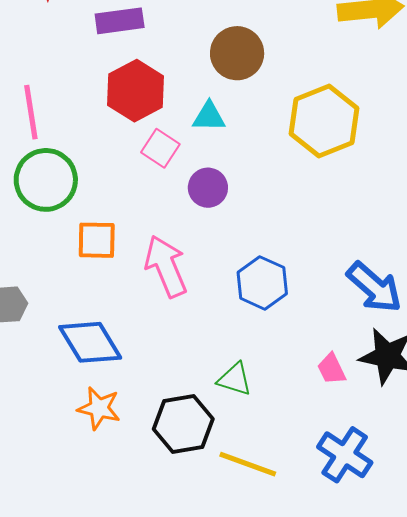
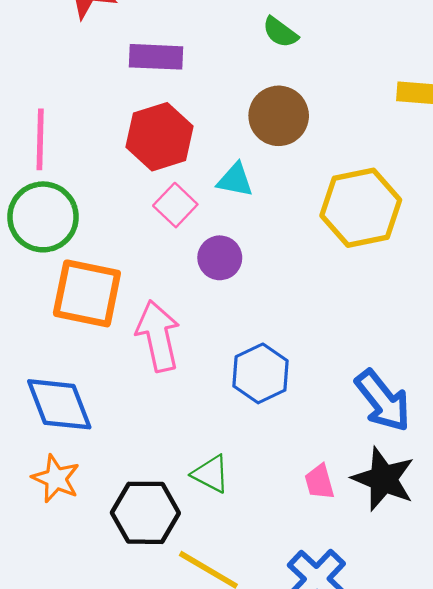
orange square: (97, 240) -> (87, 293), size x1.5

